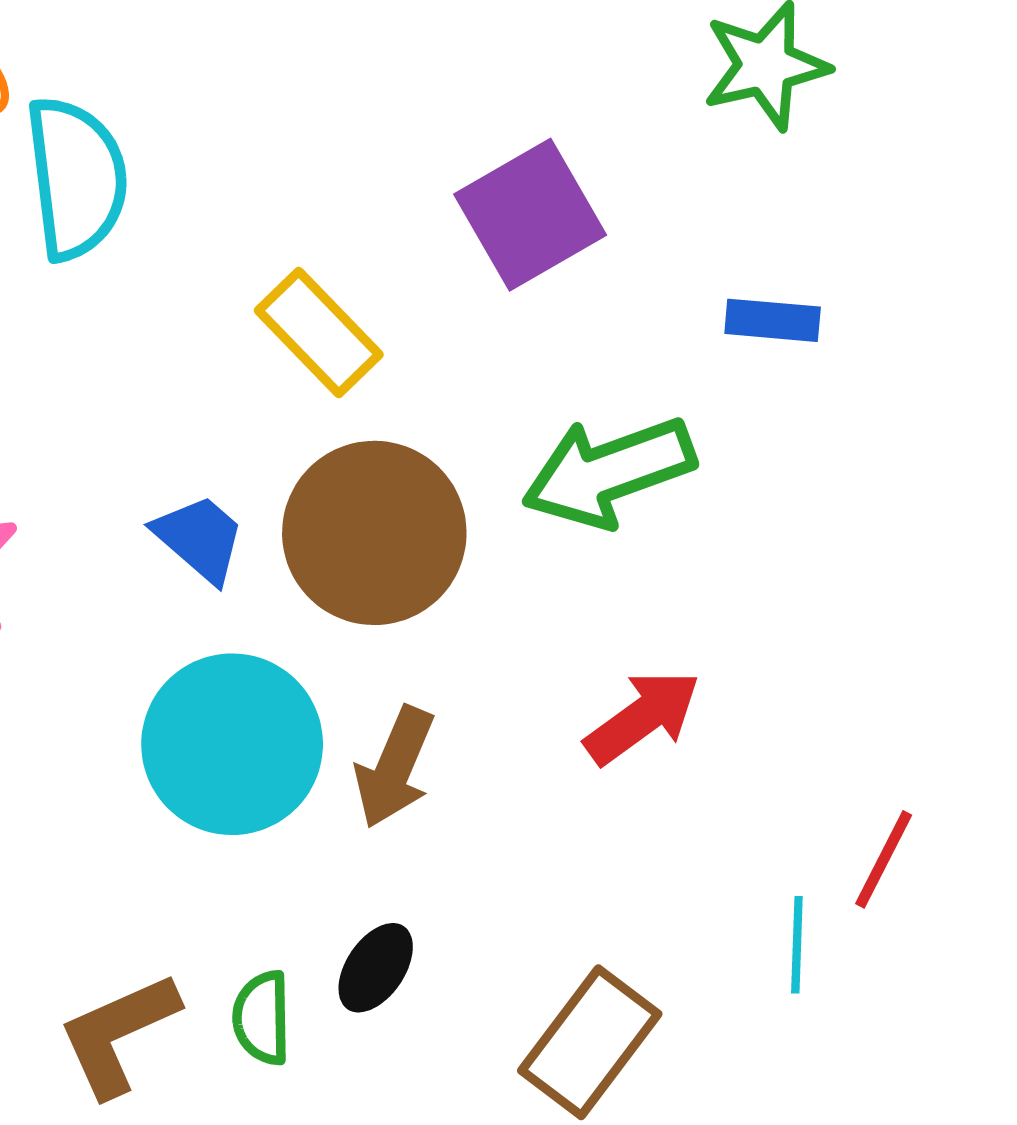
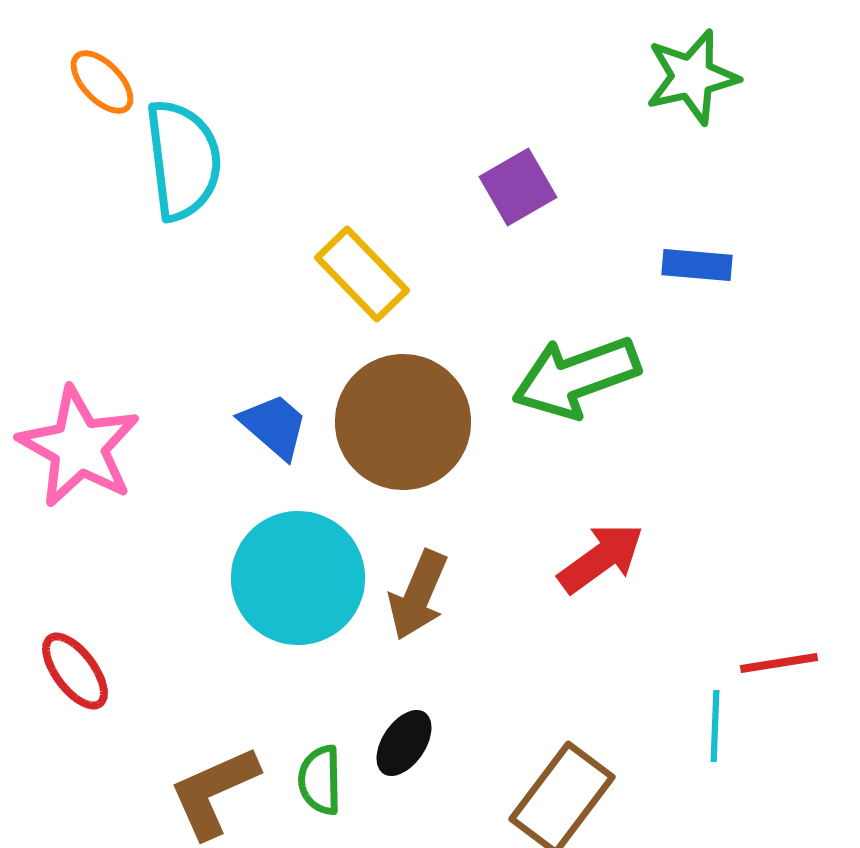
purple square: (530, 215) -> (518, 187), size x0.7
red line: (884, 859) -> (779, 663), turned 54

